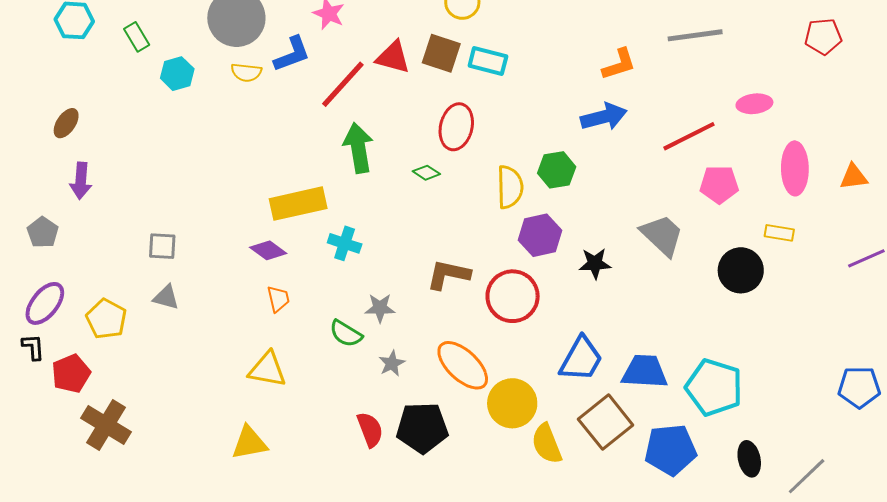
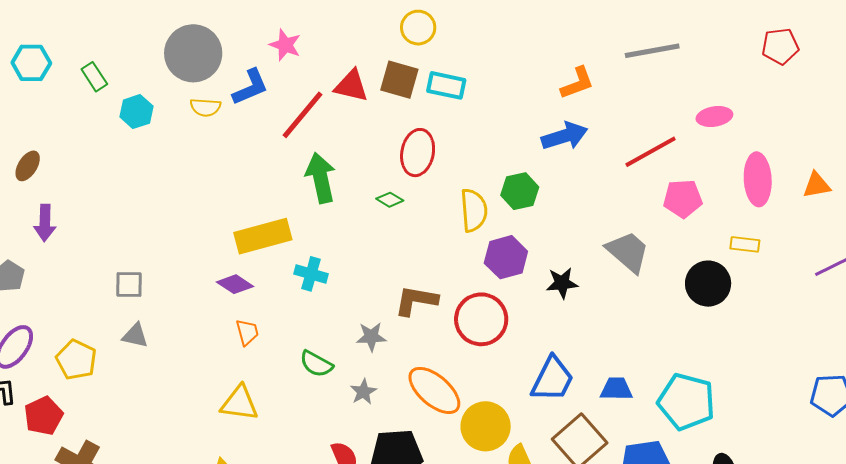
gray star: (380, 308) -> (371, 337), moved
blue trapezoid: (645, 372) -> (616, 389), size x0.7

